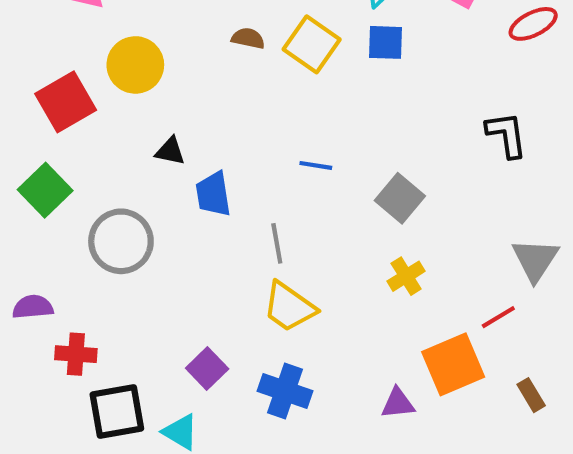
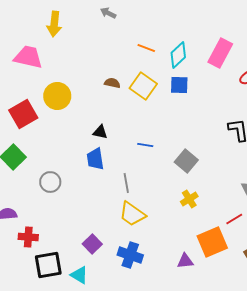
black triangle: (170, 151) -> (100, 132), moved
gray circle: (121, 241) -> (50, 182), size x0.7

